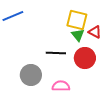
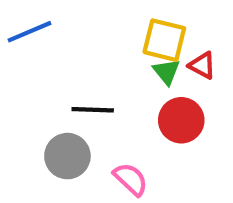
black line: (56, 53) -> (93, 110), moved
pink semicircle: (61, 86) -> (131, 179), turned 42

